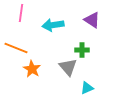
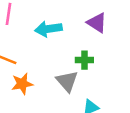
orange star: (32, 69) -> (22, 84), turned 30

